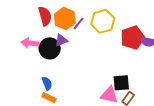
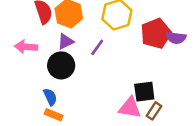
purple line: (78, 24) -> (97, 47), moved
black circle: (50, 48) -> (61, 65), moved

